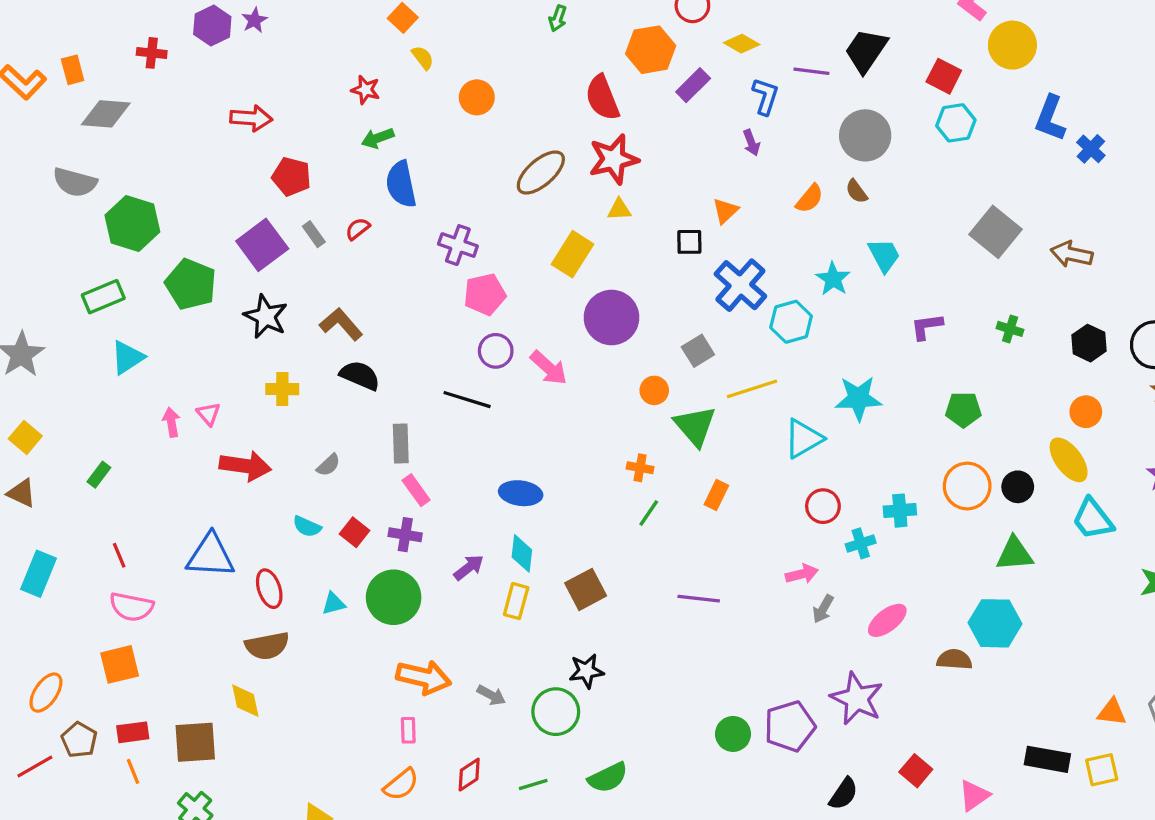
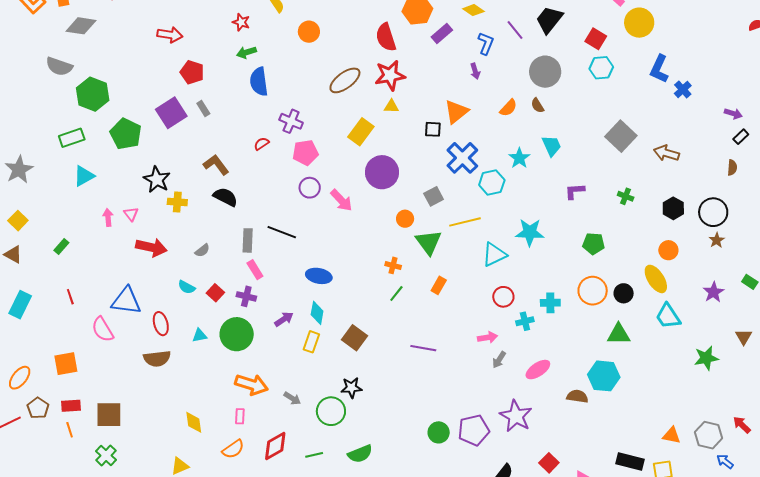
purple line: (811, 71) -> (515, 30), turned 40
orange triangle: (725, 211) -> (456, 112), size x1.5
red semicircle: (358, 229) -> (262, 144), moved
black star: (266, 316) -> (157, 179), moved
black line: (467, 400) -> (282, 232), moved
brown square: (586, 589) -> (355, 338), turned -30
pink semicircle: (131, 607) -> (103, 329), moved, turned 44
yellow diamond: (245, 701) -> (194, 422), moved
red diamond: (469, 775) -> (275, 446), size x1.4

